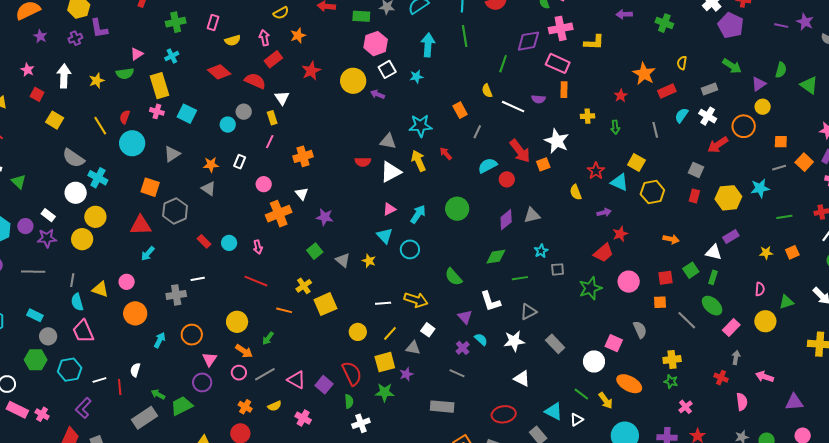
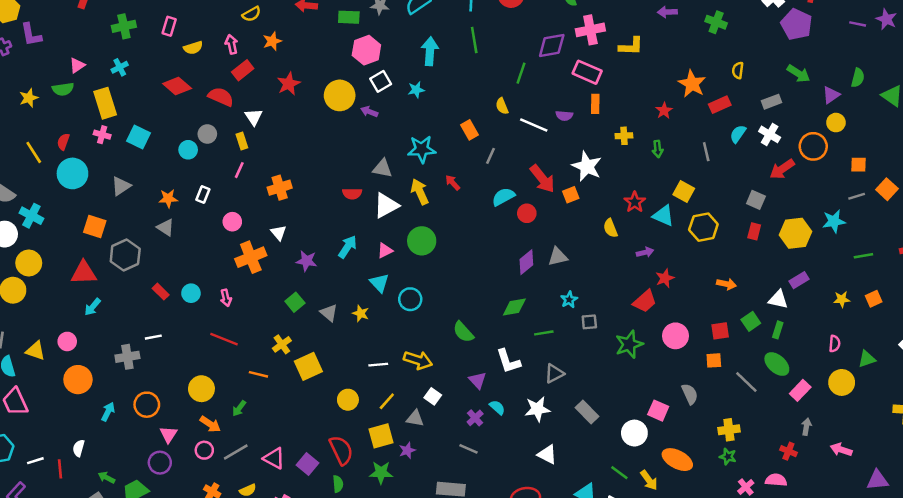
green circle: (457, 209) -> (422, 241), moved
cyan arrow: (418, 214) -> (348, 247), moved
pink semicircle: (742, 402) -> (776, 480), moved, turned -78

